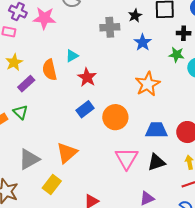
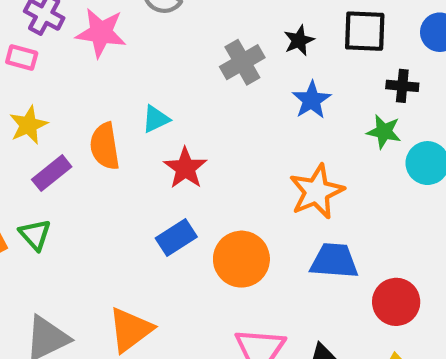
gray cross: (110, 27) -> (242, 62), turned -30
blue trapezoid: (156, 130) -> (334, 261), moved

